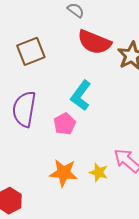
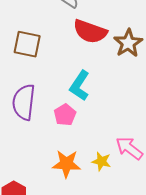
brown square: (31, 51) -> (27, 44), turned 36

